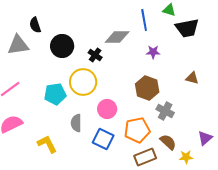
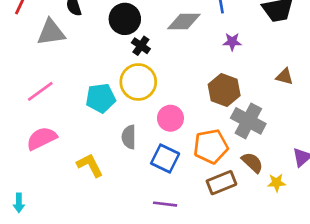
black circle: (62, 46) -> (125, 19), moved
black cross: (95, 55) -> (141, 46), moved
gray cross: (165, 111) -> (248, 121), size x1.4

